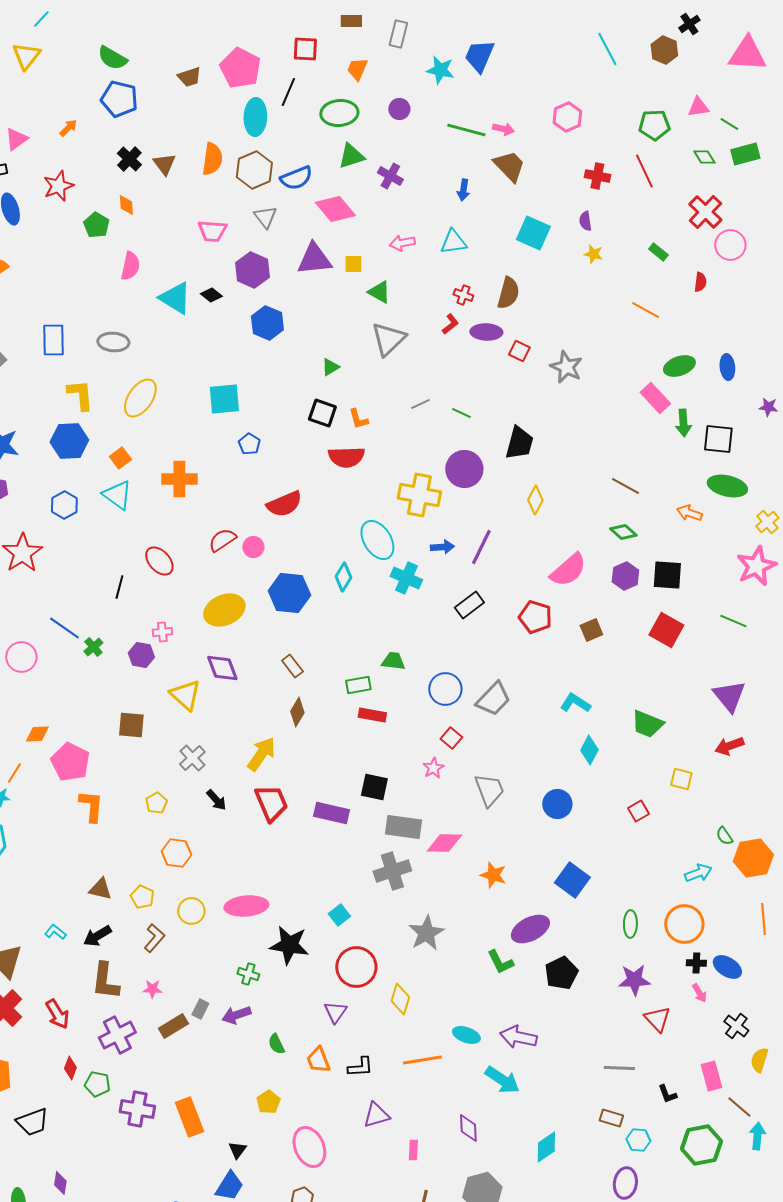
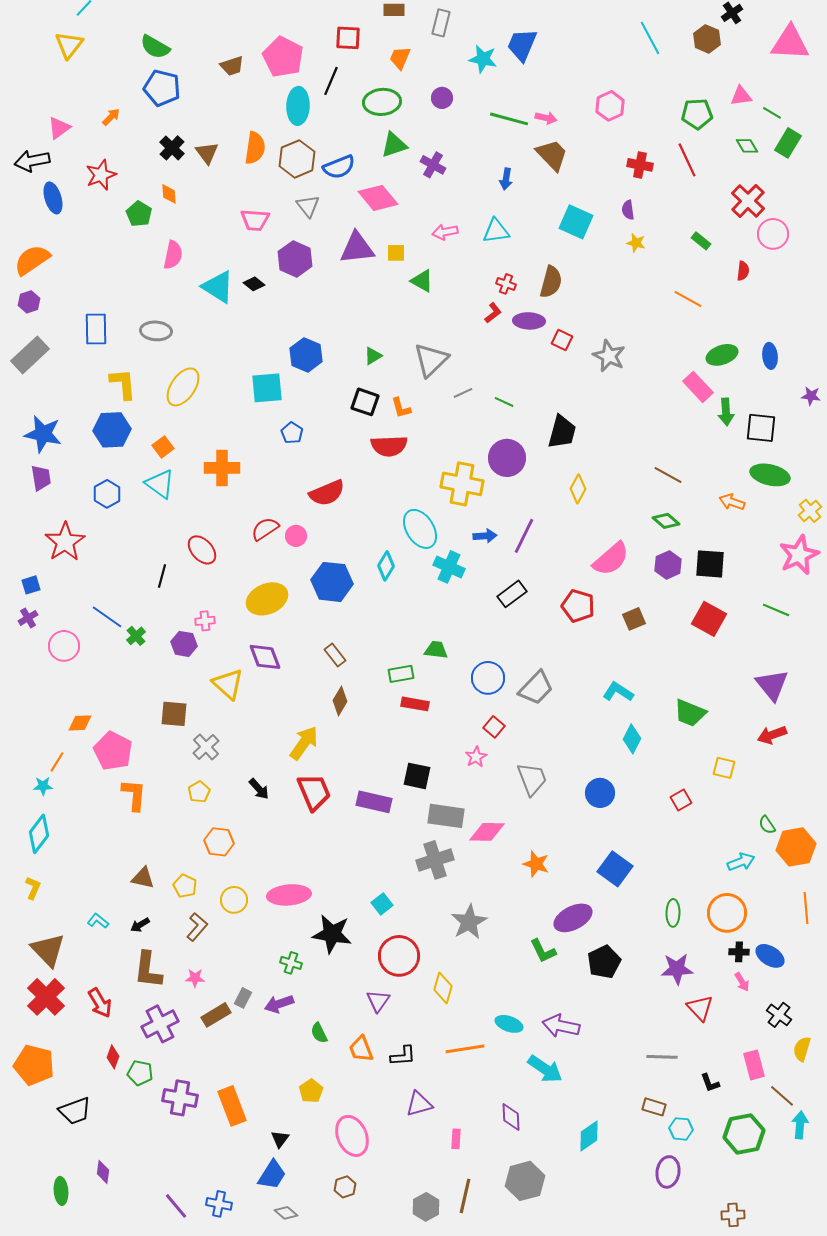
green rectangle: (745, 154) -> (788, 143), turned -44
blue hexagon: (267, 323) -> (306, 355), moved
gray triangle: (388, 339) -> (431, 360), moved
gray cross: (192, 758) -> (206, 747), moved
black arrow: (97, 936) -> (140, 925), size x0.7

